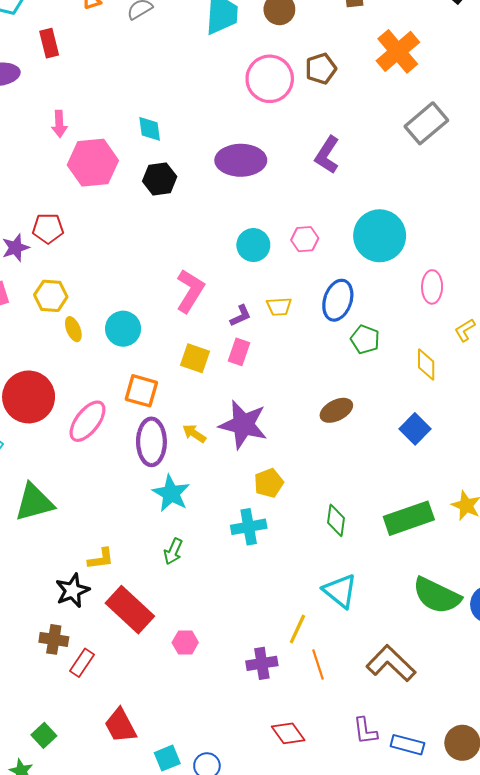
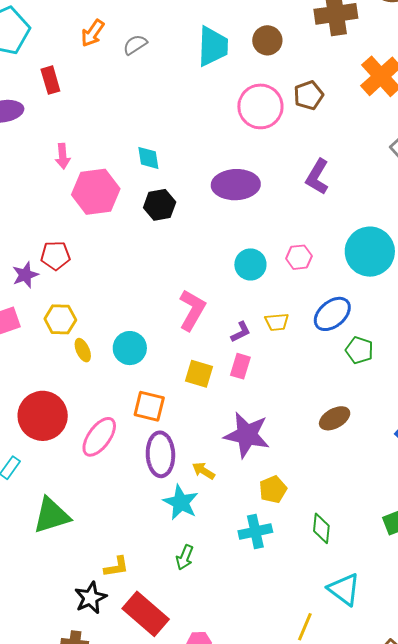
blue ellipse: (338, 300) -> (332, 314), turned 33
yellow arrow: (194, 433) -> (203, 471), moved
green diamond: (336, 520) -> (321, 528), moved

